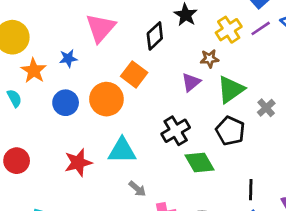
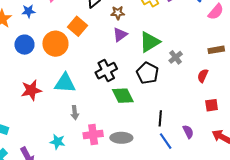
brown star: (210, 59) -> (118, 13), moved
gray arrow: (137, 189) -> (75, 113), turned 40

